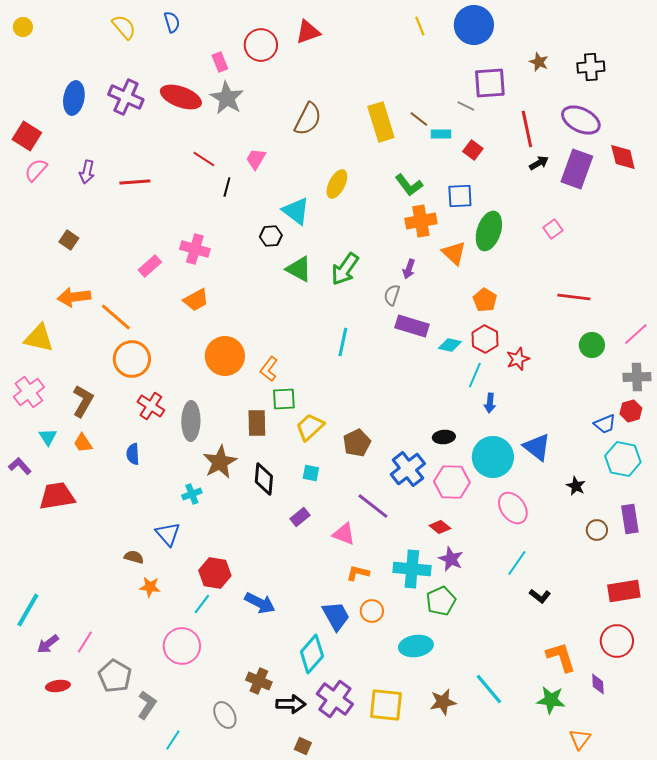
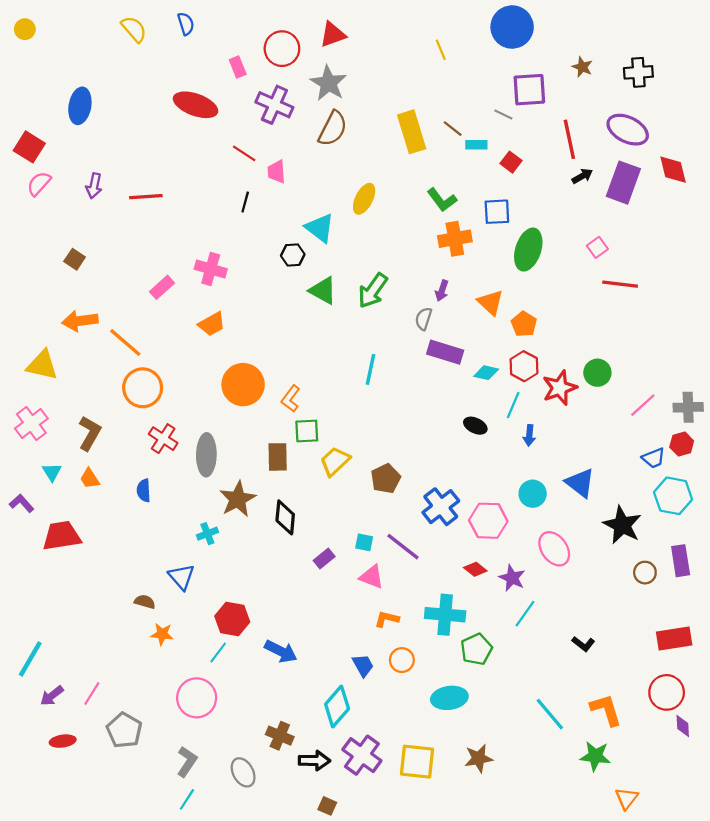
yellow line: (420, 26) -> (441, 50), moved
purple cross: (126, 97) -> (274, 105), moved
gray star: (227, 98) -> (328, 83), moved
red line: (204, 159) -> (244, 153), moved
pink trapezoid: (256, 159) -> (277, 172), turned -35
orange triangle: (454, 253) -> (490, 302), moved
red line: (574, 297) -> (620, 284), moved
pink line: (636, 334) -> (643, 405), moved
green circle: (592, 345) -> (597, 373), moved
red star: (518, 359) -> (560, 388), size x1.4
black ellipse: (444, 437) -> (475, 426), moved, turned 30
cyan circle: (493, 457) -> (533, 494), size x0.6
cyan square: (311, 473) -> (364, 542), moved
black star: (576, 486) -> (622, 525), size x1.8
purple star: (451, 559) -> (512, 578), moved
cyan line: (517, 563) -> (525, 614), moved
blue trapezoid: (336, 616) -> (363, 665), size x0.7
purple diamond: (598, 684) -> (683, 726), moved
cyan line: (489, 689) -> (550, 714), moved
gray L-shape: (147, 705) -> (187, 762), moved

